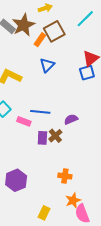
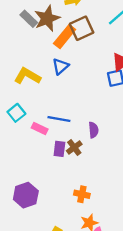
orange rectangle: (40, 40) -> (65, 37), size x1.5
blue triangle: (47, 65) -> (60, 66), moved
purple semicircle: (71, 119) -> (93, 130), turned 104

